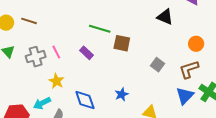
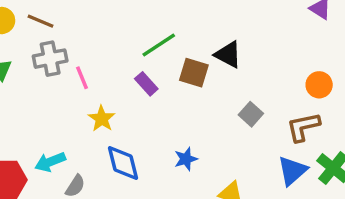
black triangle: (165, 17) -> (228, 55), moved
green line: (100, 29) -> (159, 45), turned -55
purple rectangle: (86, 53) -> (146, 84), moved
gray cross: (36, 57) -> (50, 59), moved
yellow star: (56, 81) -> (102, 119), moved

